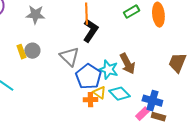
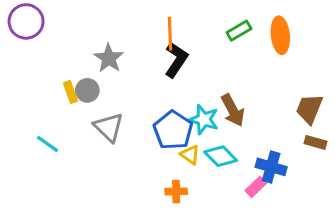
gray star: (35, 15) -> (109, 58), moved, turned 30
gray triangle: (69, 57) -> (109, 127), moved
orange cross: (90, 100) -> (176, 191), moved
brown rectangle: (158, 117) -> (316, 142), moved

